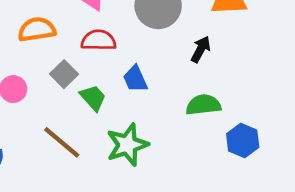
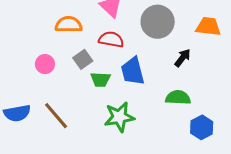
blue trapezoid: (135, 79) -> (133, 71), size x1.4
green trapezoid: (93, 98) -> (101, 80), turned 125
brown line: (62, 142) -> (56, 116), moved

